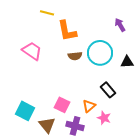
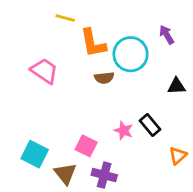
cyan circle: (100, 53) -> (131, 54), moved
orange triangle: (89, 106) -> (178, 156), moved
pink star: (104, 118) -> (124, 131), moved

